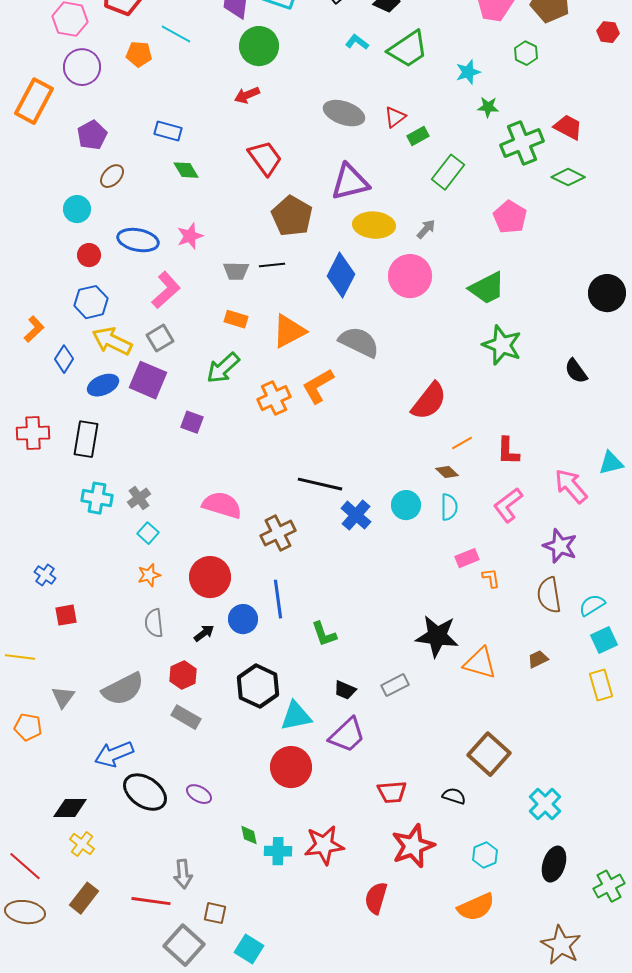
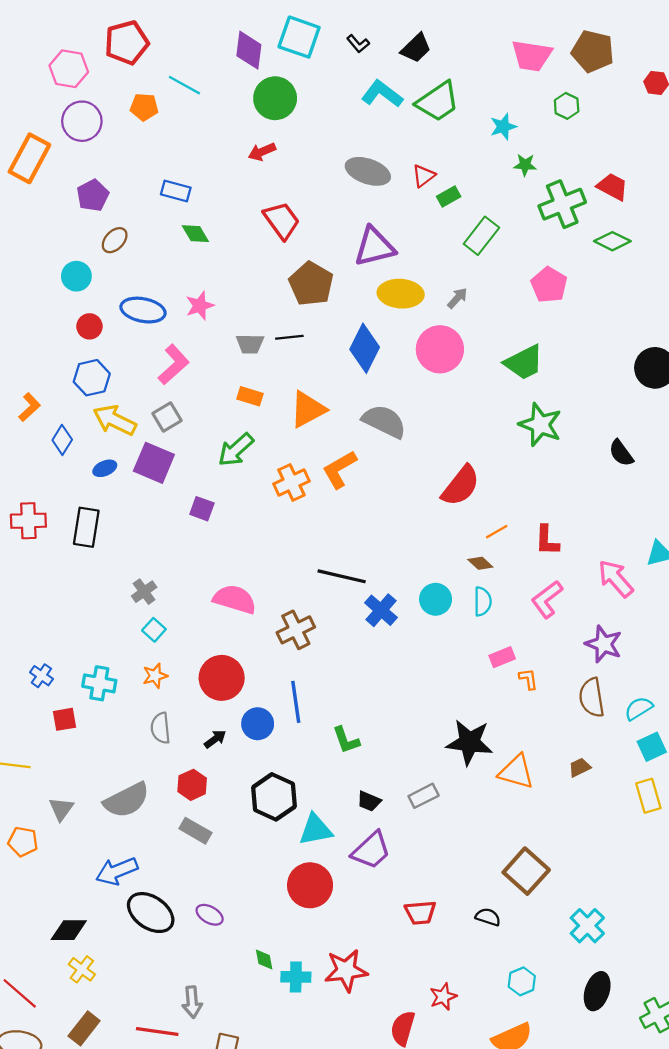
cyan L-shape: (357, 42) -> (382, 94), size x1.6
blue ellipse: (103, 385) -> (105, 468), size x0.7
cyan cross: (97, 498) -> (99, 683), moved
red star: (413, 846) -> (443, 997), moved, size x0.6

